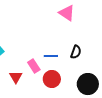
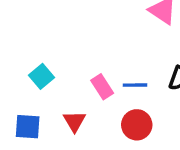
pink rectangle: (34, 66) -> (102, 87), moved

